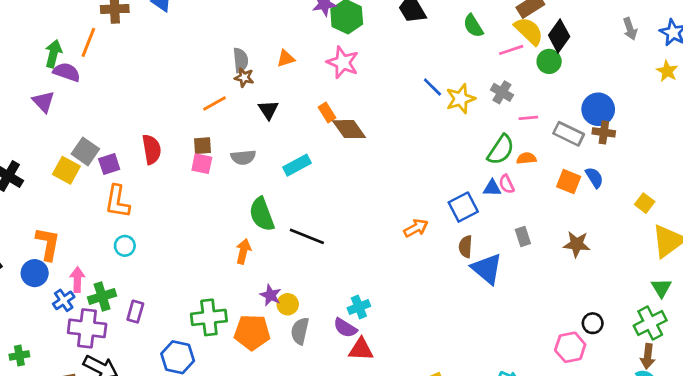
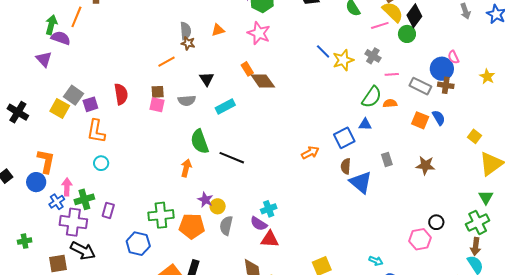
yellow star: (667, 71) -> (487, 77), moved
black triangle: (268, 110) -> (207, 79), moved
pink semicircle: (507, 184) -> (453, 57), moved

